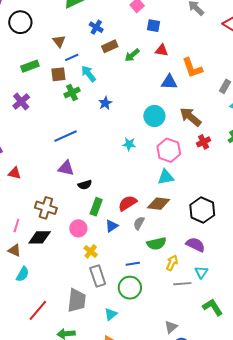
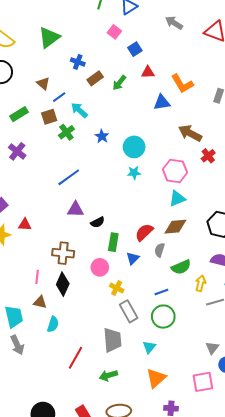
blue square: (154, 26) -> (135, 49), turned -32
cyan circle: (154, 116) -> (134, 147), moved
black diamond: (40, 237) -> (63, 284), turned -55

